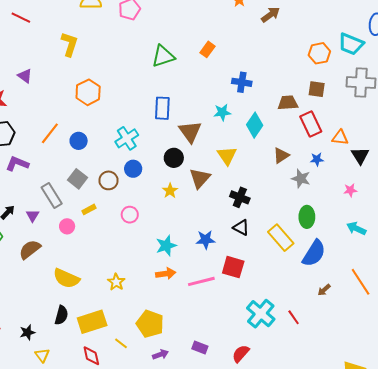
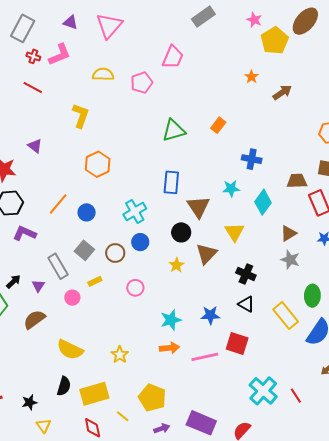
gray star: (301, 179) -> (290, 260), moved
purple rectangle: (200, 347) -> (201, 423), size x1.8

